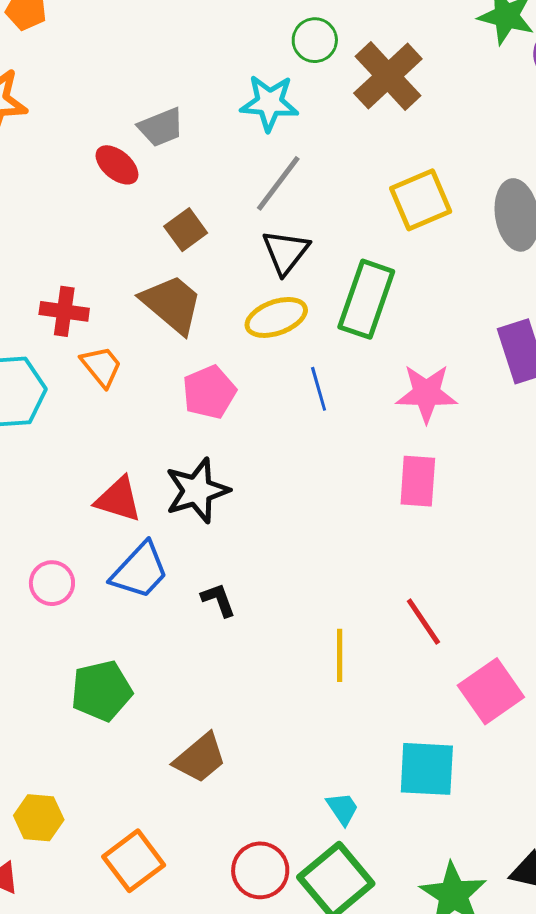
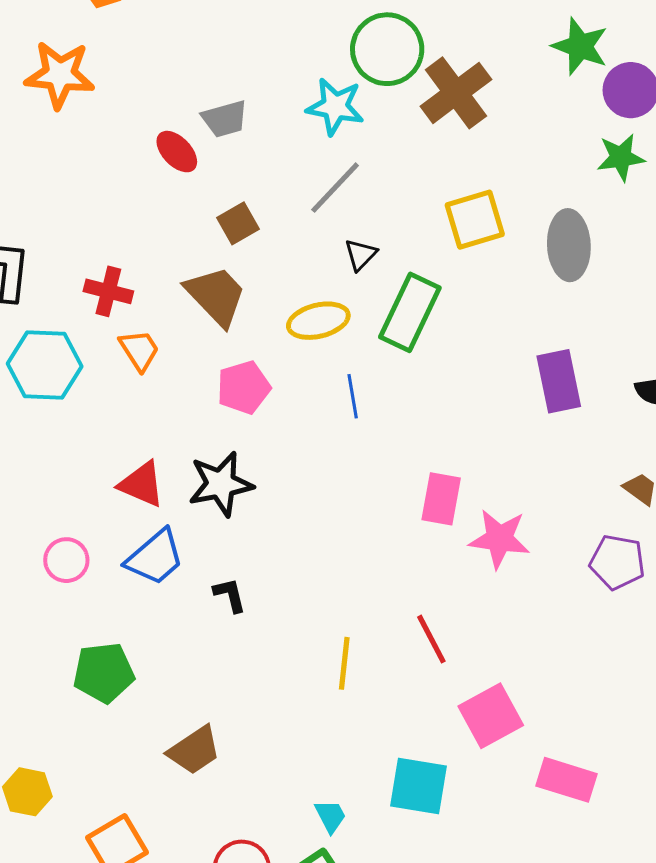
green circle: (315, 40) -> (387, 49), size x1.6
black triangle: (286, 252) -> (361, 255), moved, size x0.7
pink star: (426, 393) -> (499, 539), moved

